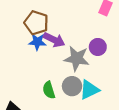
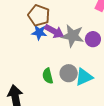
gray star: (77, 59) -> (73, 36), moved

